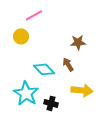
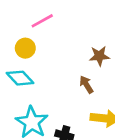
cyan diamond: (44, 69) -> (20, 78), moved

